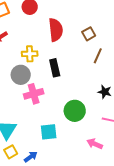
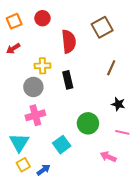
brown square: (89, 34) -> (102, 27), moved, size x1.5
pink cross: (34, 94) -> (35, 115), moved
cyan square: (49, 132) -> (62, 145), turned -30

